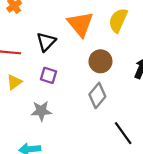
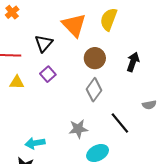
purple square: (48, 75) -> (48, 74), turned 35
yellow triangle: (14, 82) -> (17, 82), turned 42
gray star: (41, 111) -> (78, 129), moved

